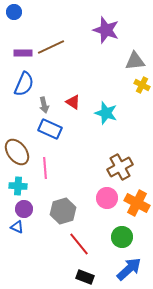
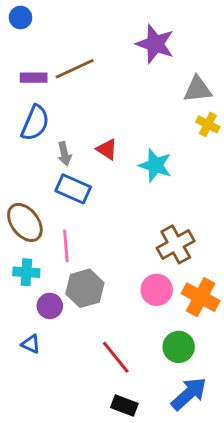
purple circle: (24, 209) -> (50, 306), moved
gray hexagon: (63, 211) -> (85, 288), moved
blue triangle: (17, 227) -> (31, 344), moved

